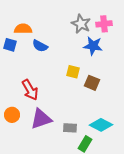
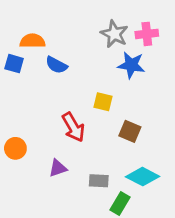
brown square: (92, 83) -> (130, 131), moved
red arrow: (30, 90) -> (73, 127), moved
orange circle: (12, 115) -> (15, 148), moved
purple triangle: (41, 119) -> (58, 168), size x0.6

